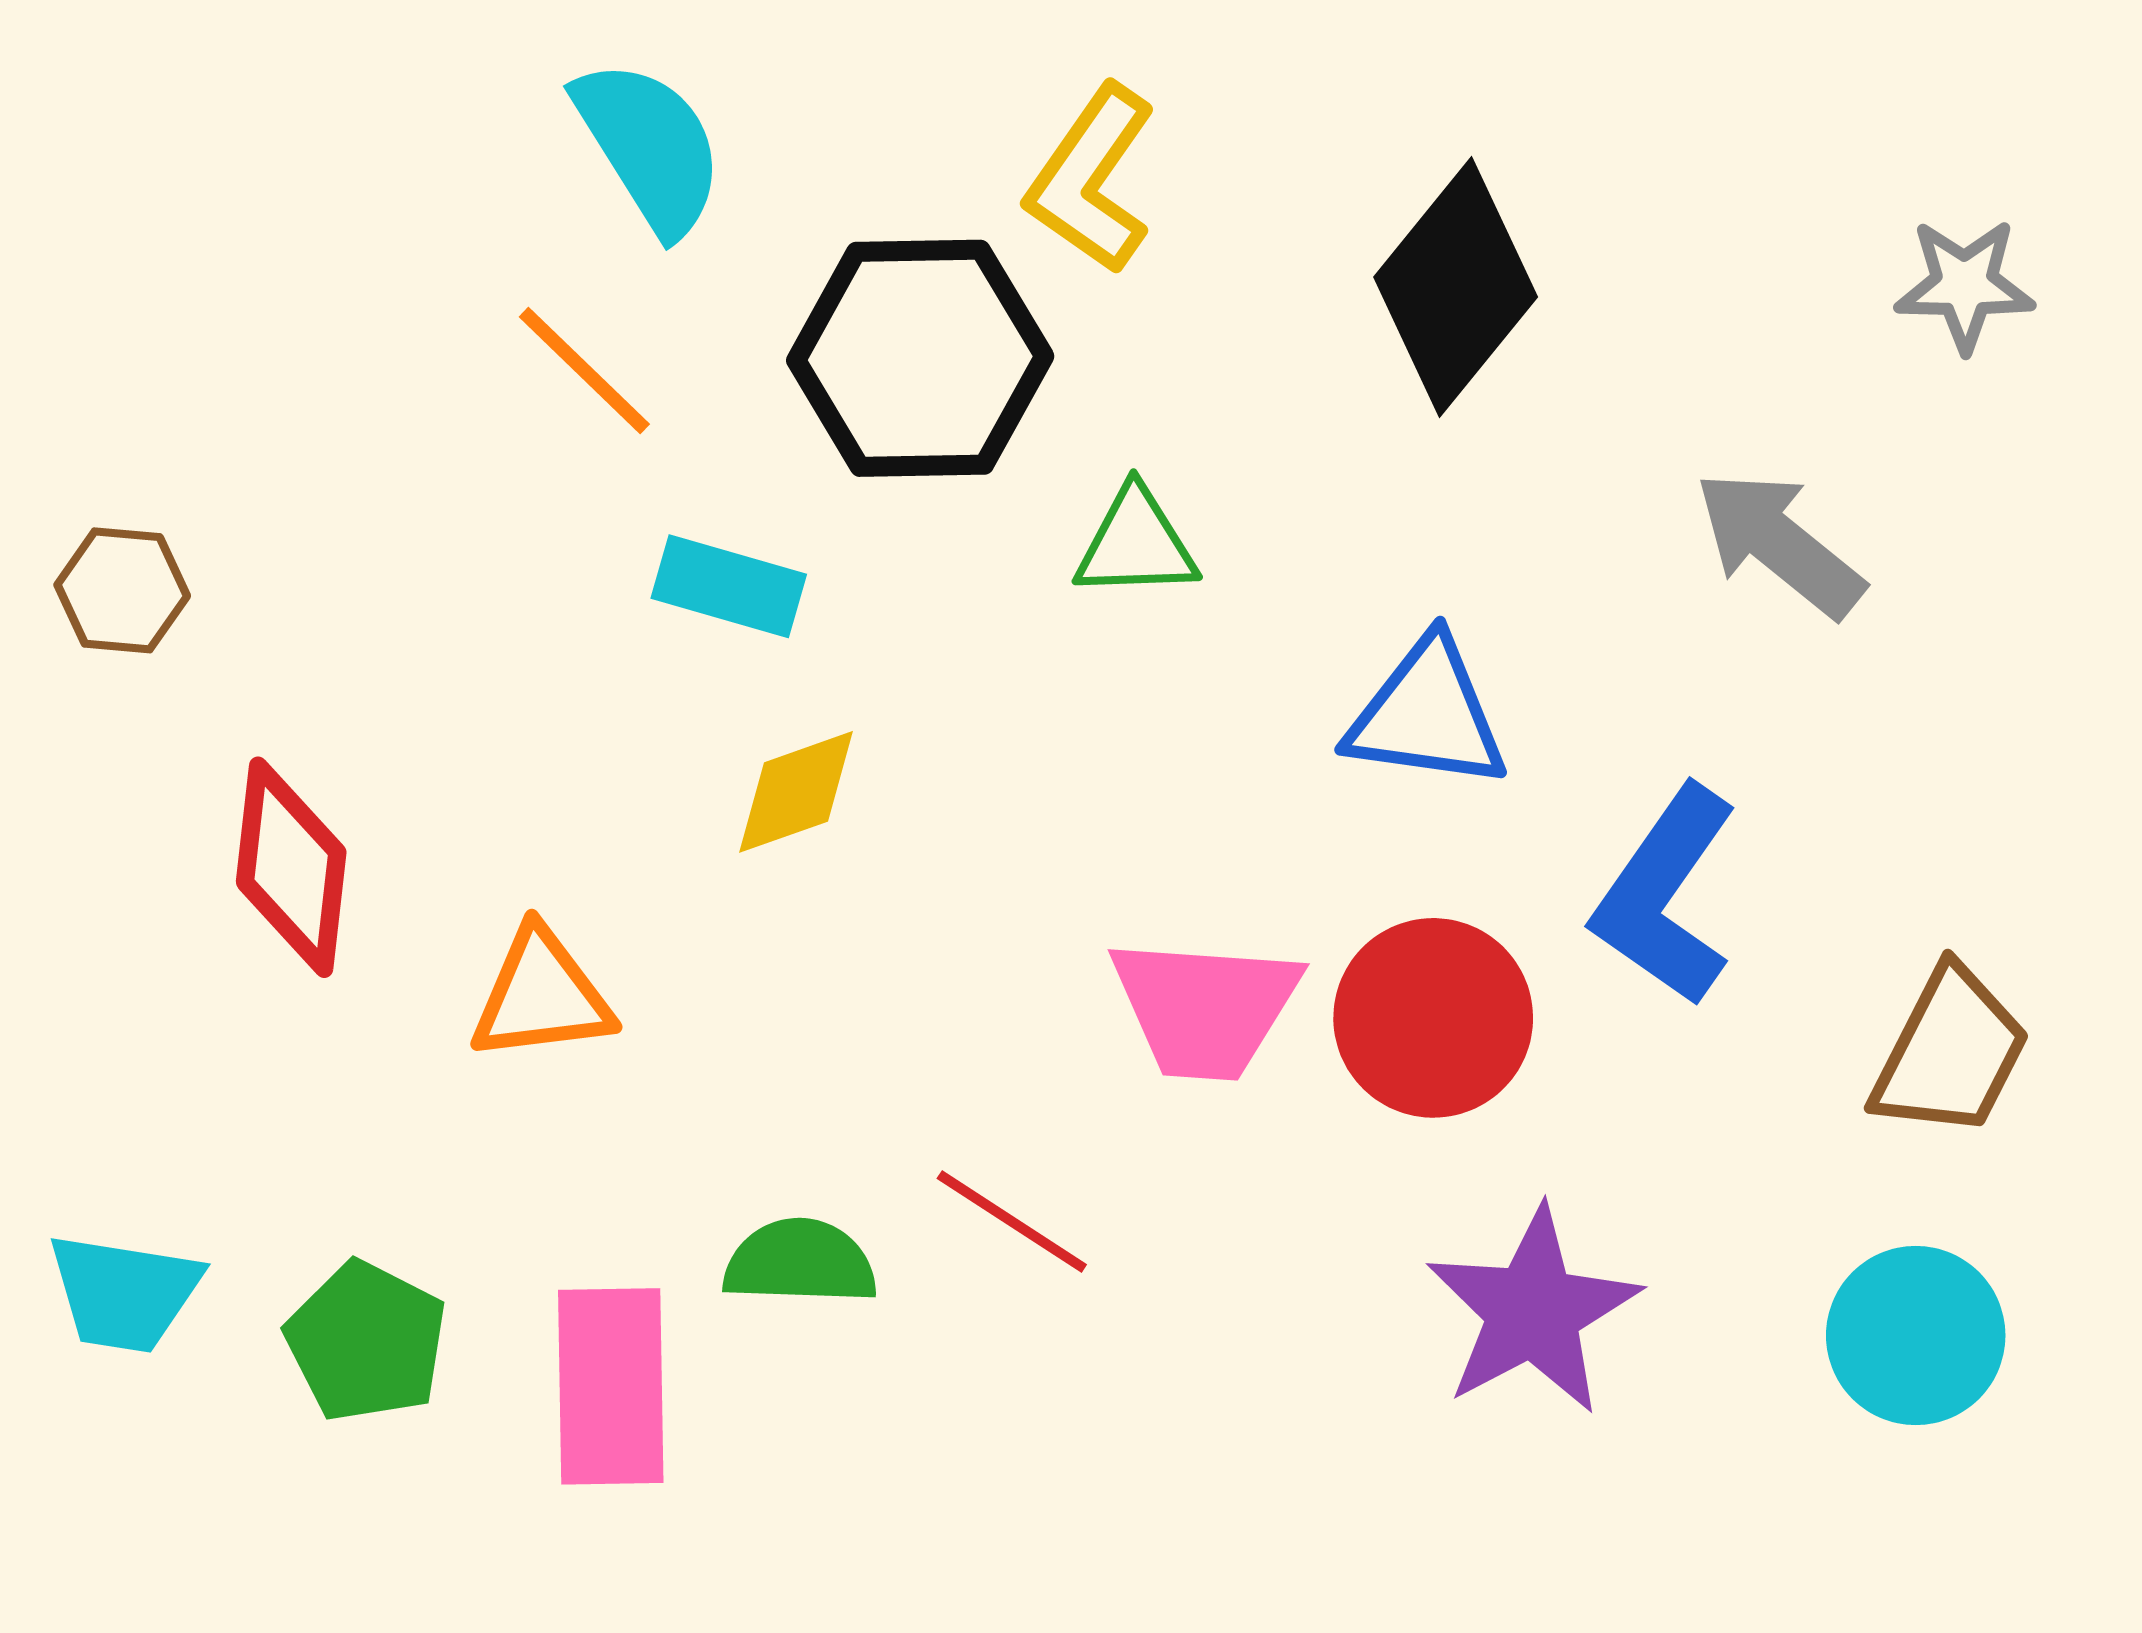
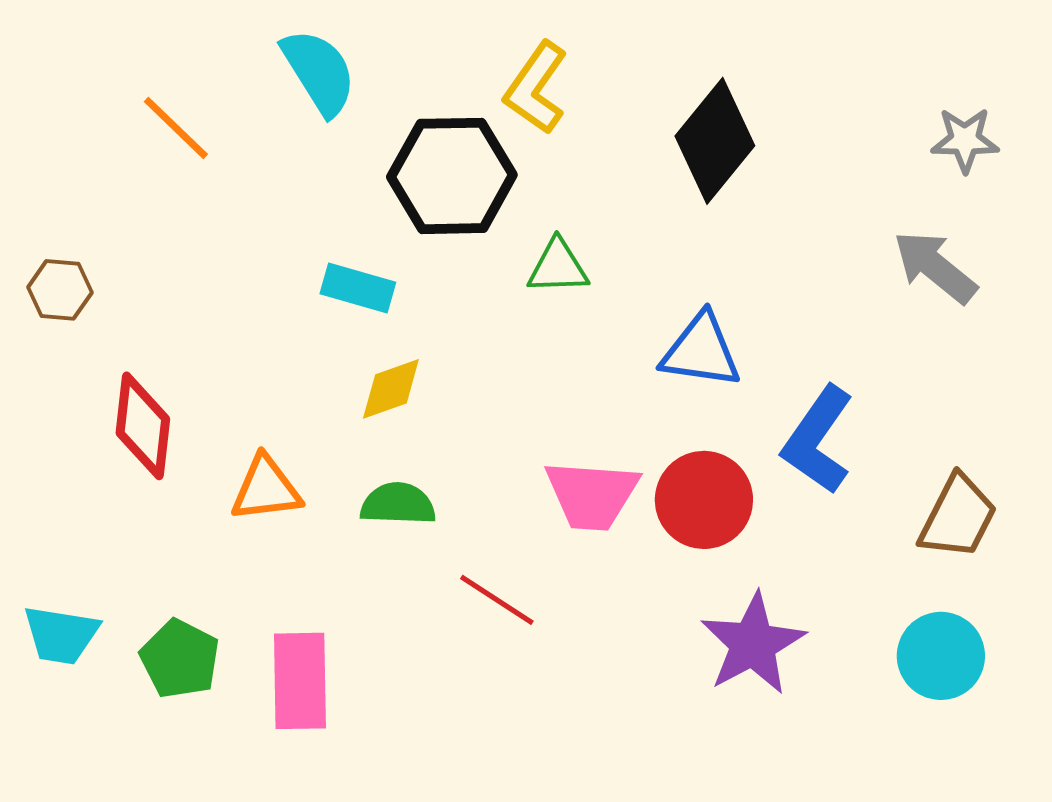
orange line: (584, 371) -> (176, 128), moved
gray arrow: (1779, 544) -> (935, 267), moved
green semicircle: (800, 1262) -> (398, 504), moved

